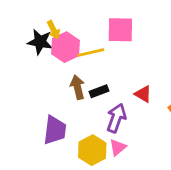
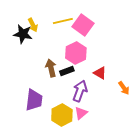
pink square: (120, 30) -> (83, 25), turned 35
pink hexagon: (66, 47) -> (76, 53), moved
yellow line: (91, 52) -> (63, 21), moved

